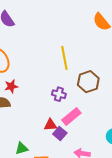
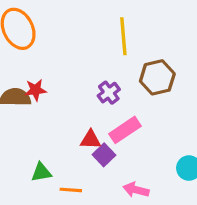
red star: (11, 86) -> (36, 90), moved
purple cross: (59, 94) -> (109, 93), turned 32

